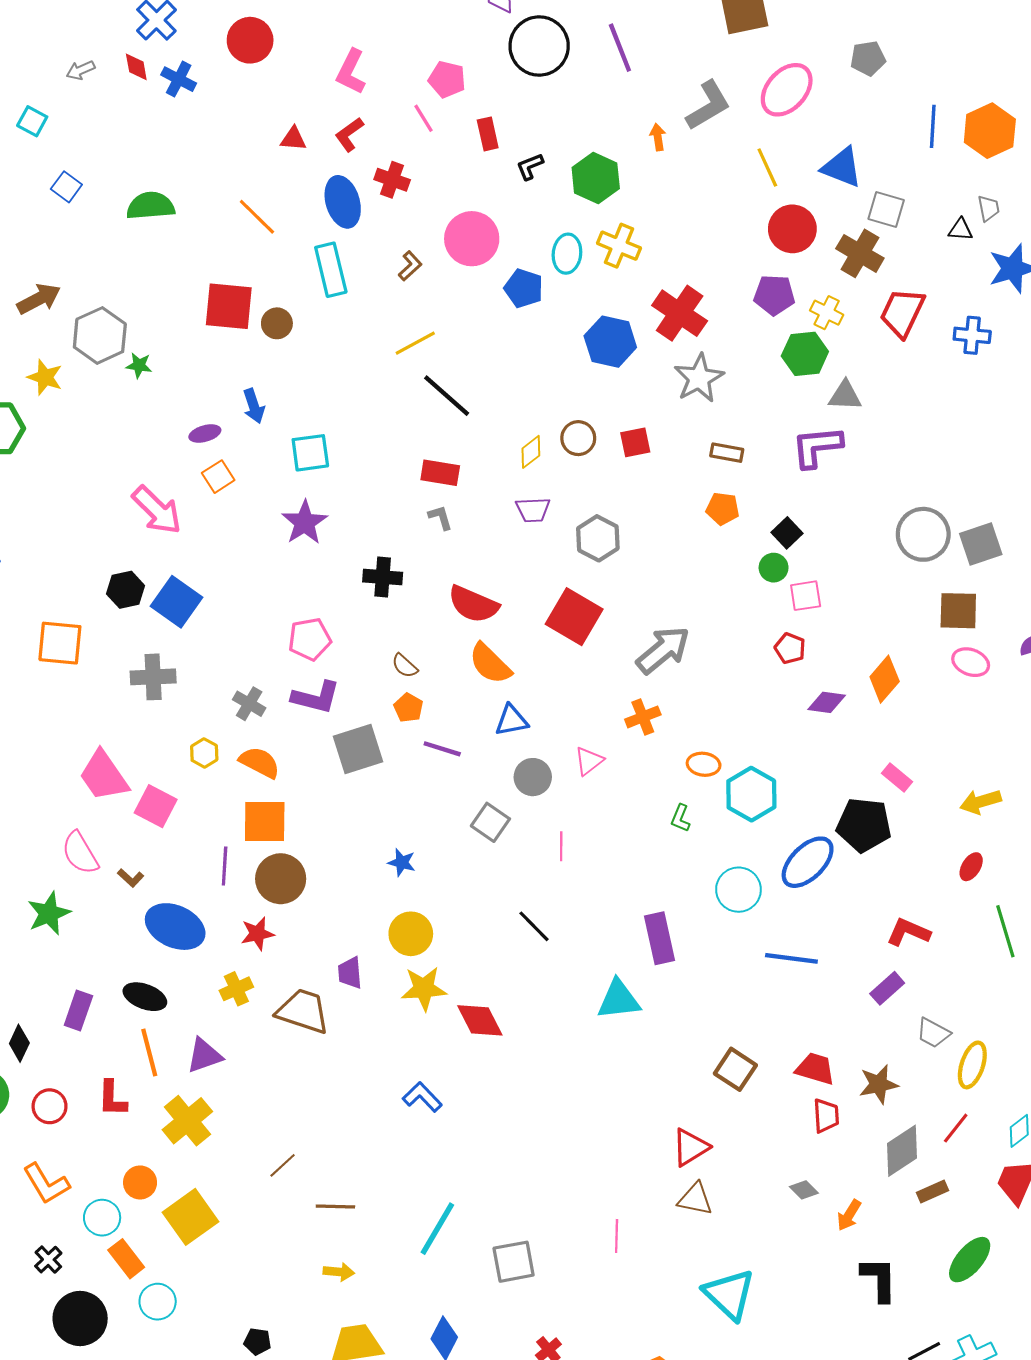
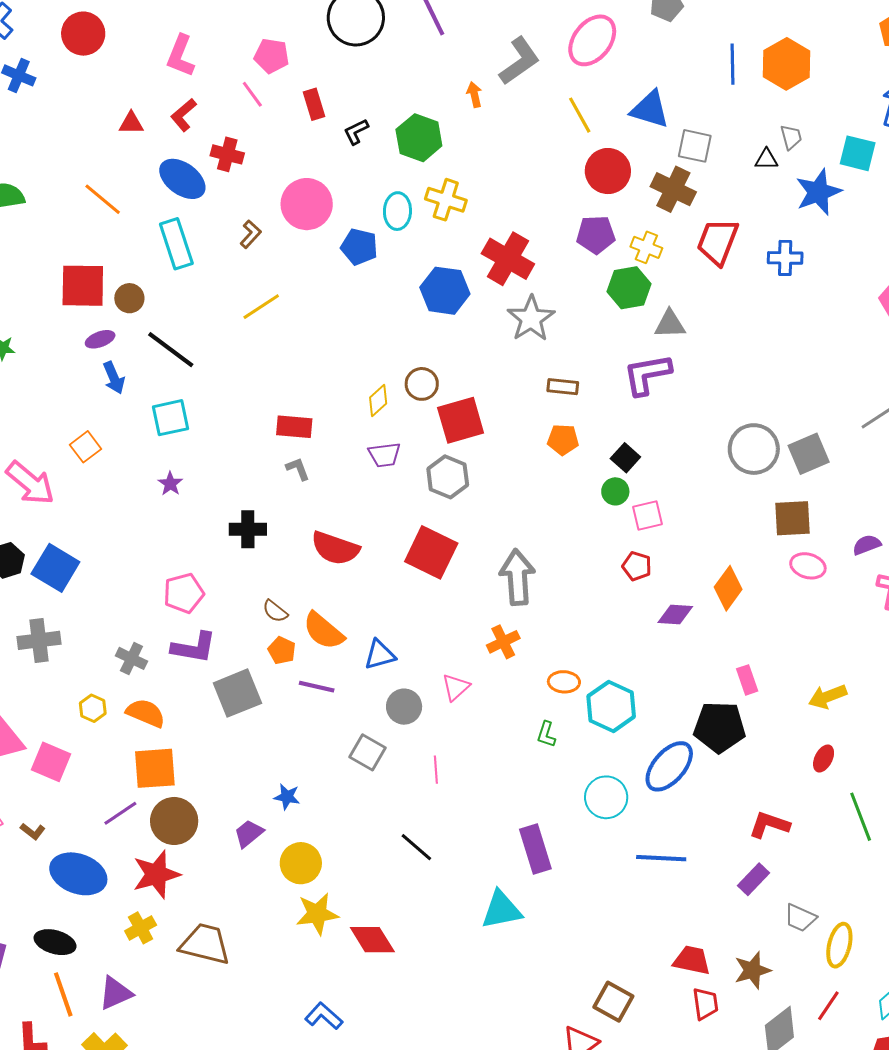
blue ellipse: (343, 202) -> (182, 179), turned -33
black line: (447, 396) -> (171, 350), moved
purple ellipse: (205, 434) -> (100, 339), moved
red square: (635, 442) -> (461, 420), moved, size x1.6
purple star: (305, 522) -> (170, 484), size x0.6
gray arrow: (663, 650) -> (517, 577), turned -50
orange semicircle: (490, 664) -> (324, 631), moved
pink rectangle: (897, 777) -> (747, 680), turned 36
purple line: (225, 866) -> (120, 813), turned 57
red star: (257, 934) -> (156, 874), size x1.5
purple trapezoid: (350, 973) -> (249, 833), moved, turned 60
brown square: (735, 1069) -> (613, 1002), moved

